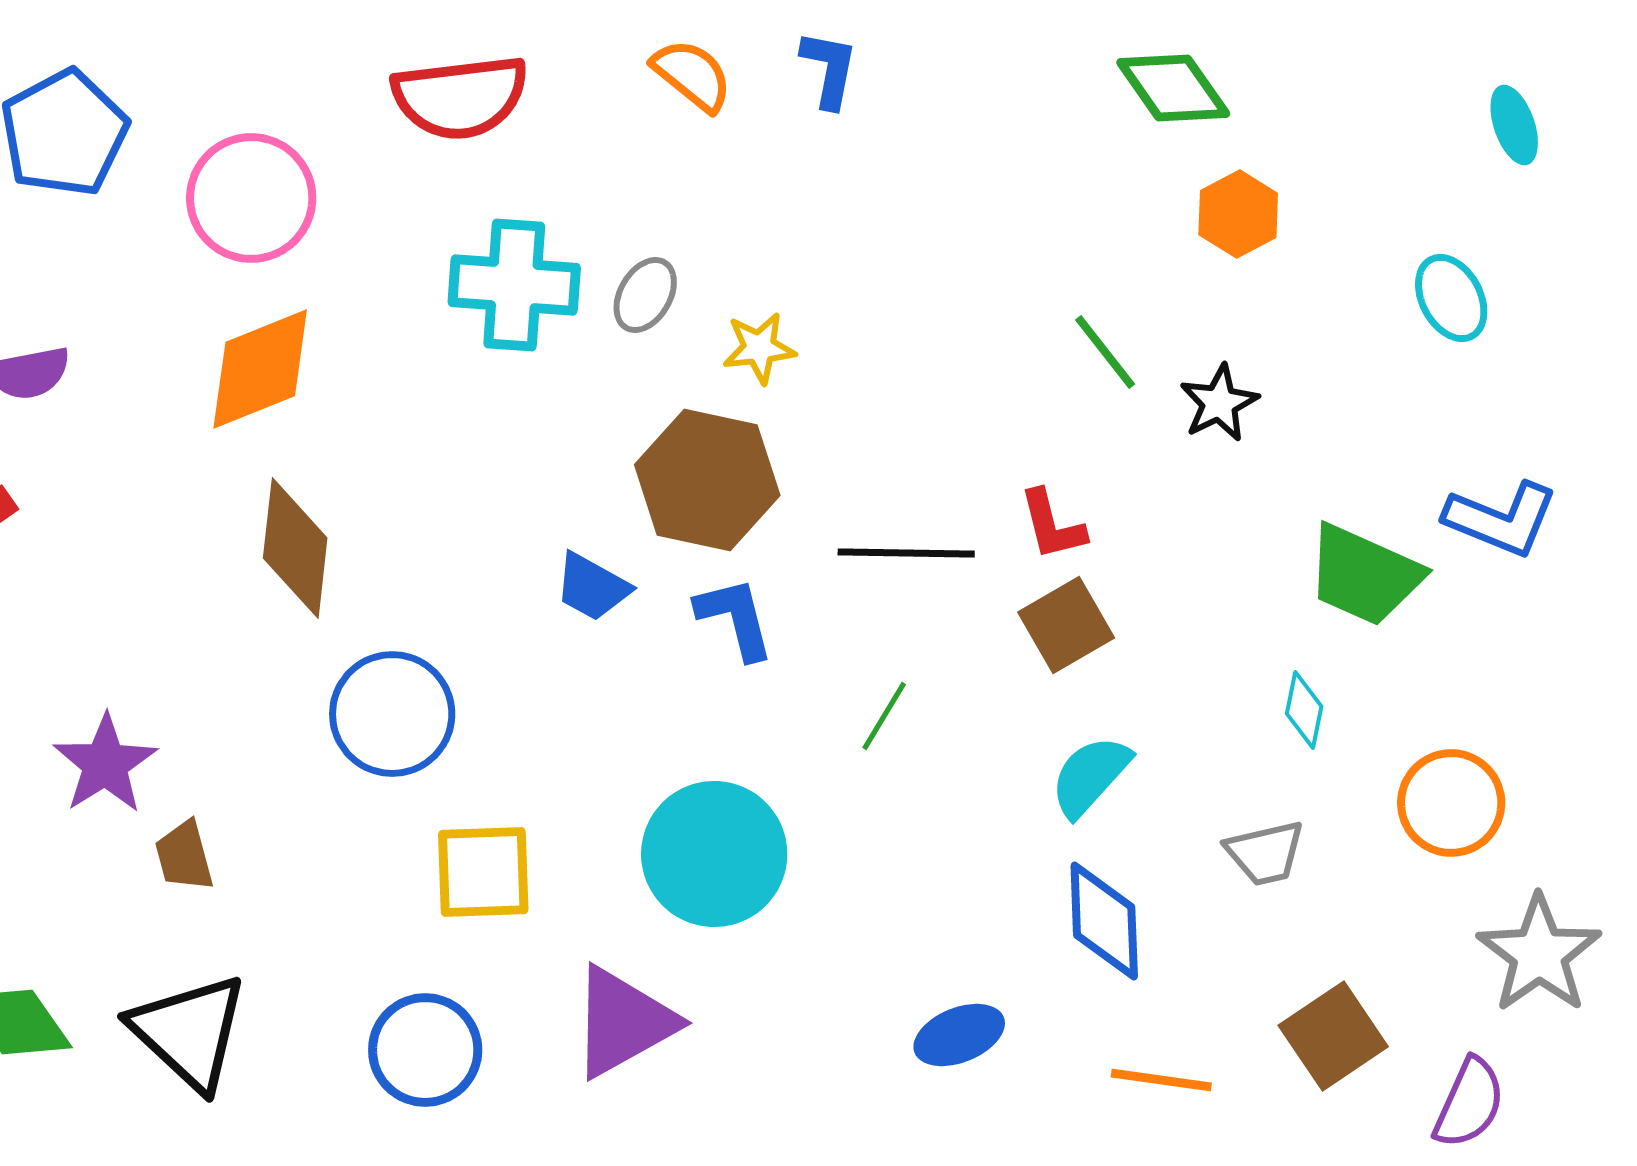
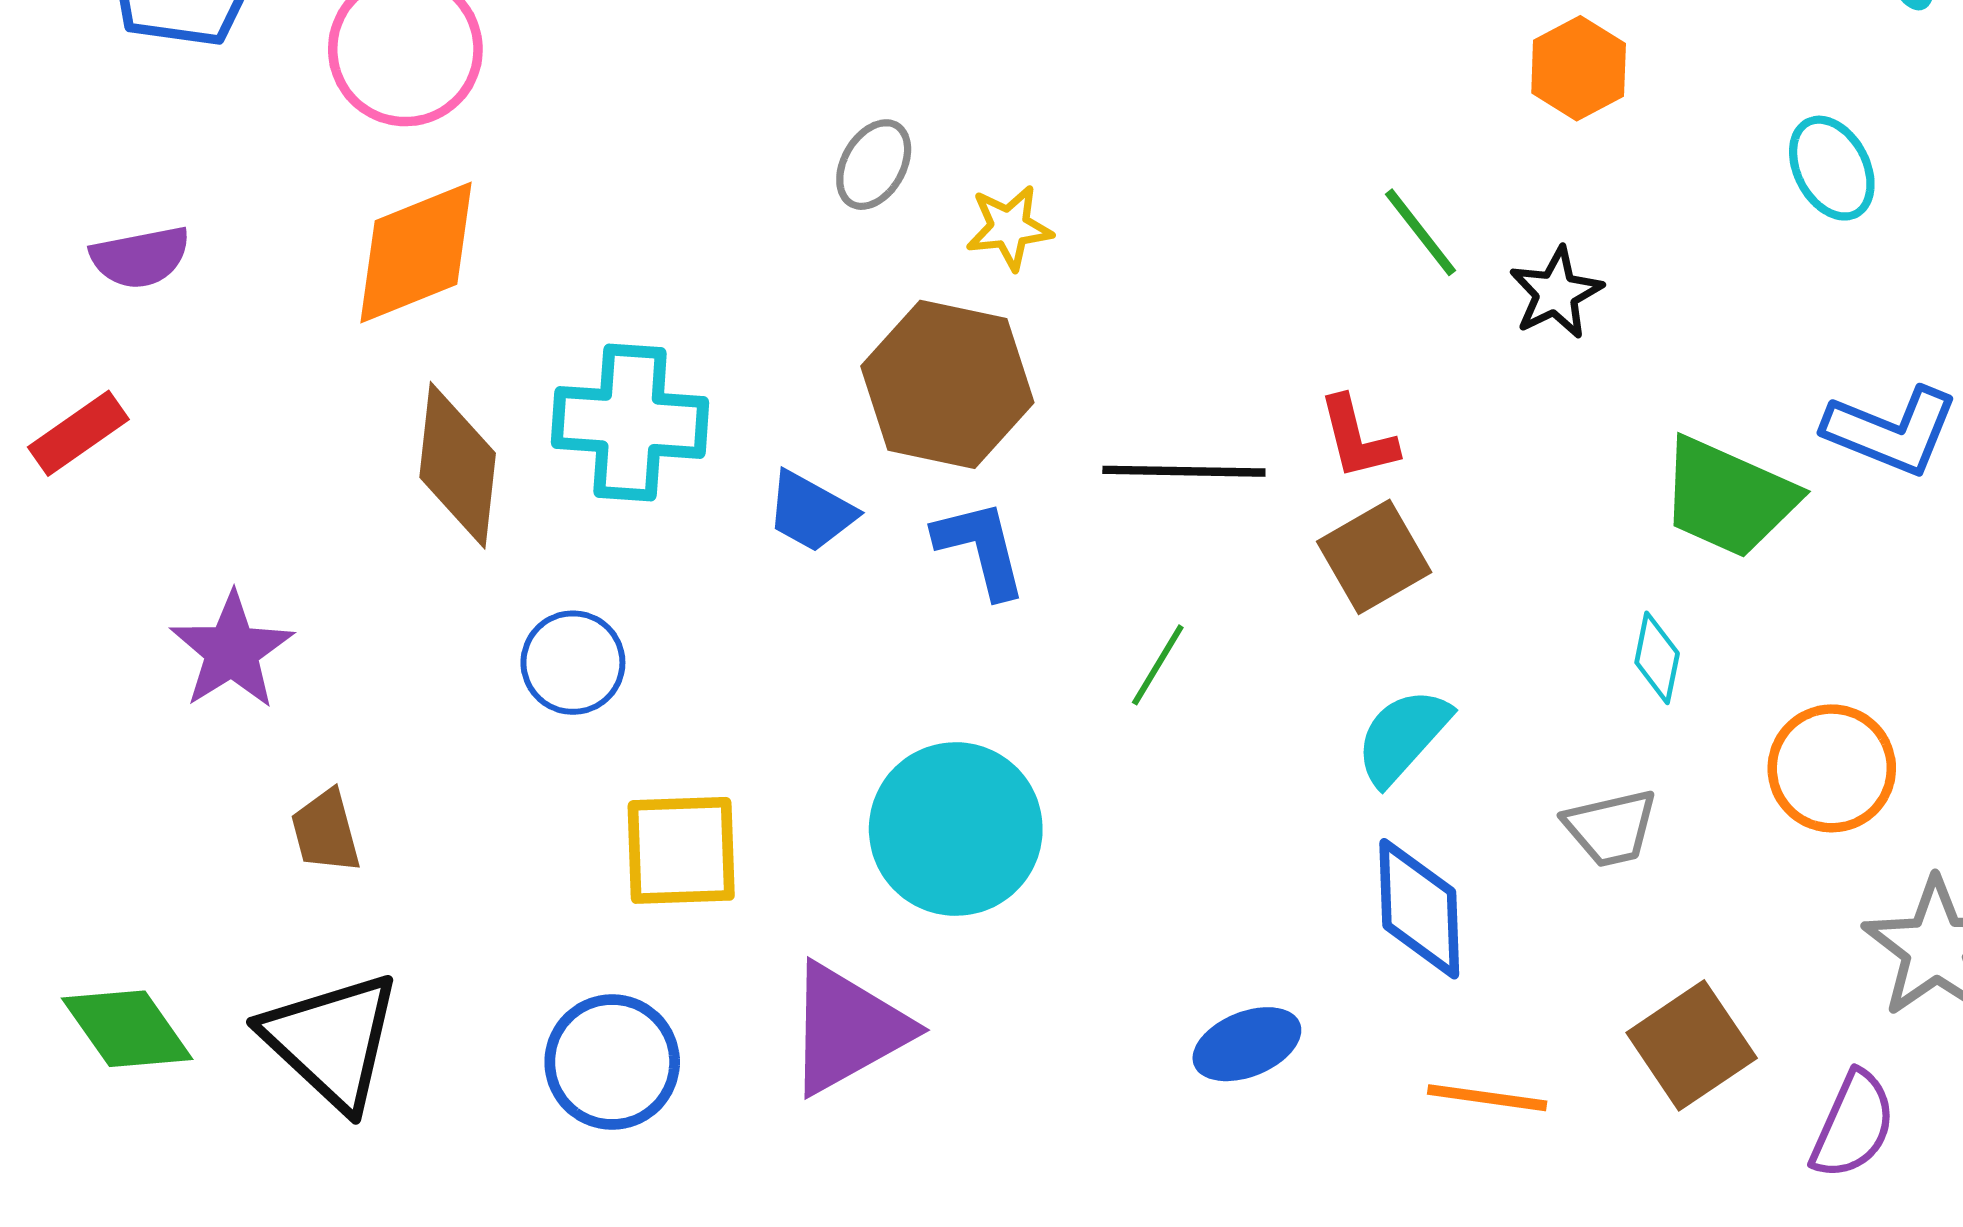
cyan cross: (514, 285) -> (630, 422), moved
blue circle: (392, 714) -> (573, 663), size x0.7
purple star: (105, 764) -> (232, 651), moved

